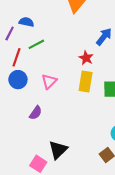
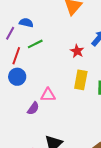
red star: (86, 58) -> (77, 51), moved
pink triangle: (49, 81) -> (48, 95), moved, turned 42

